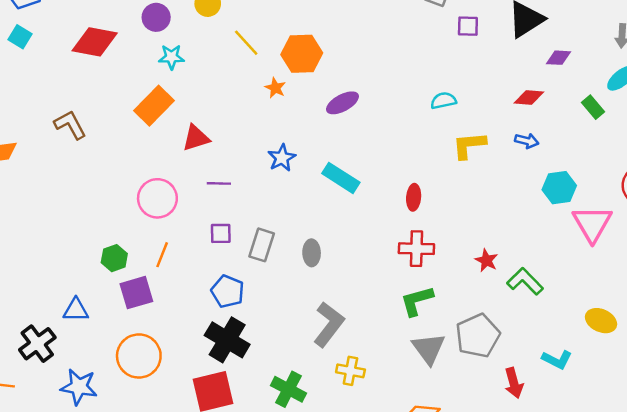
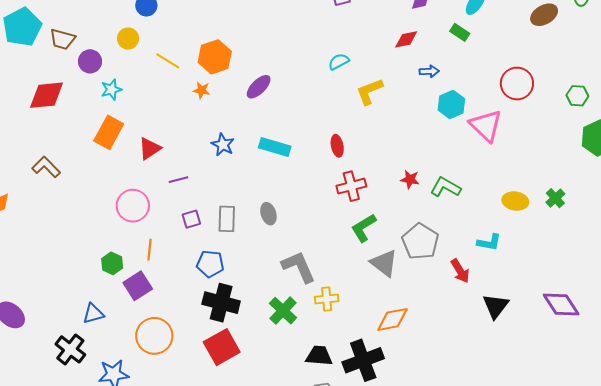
blue arrow: (527, 141) -> (429, 71), moved
gray L-shape: (329, 324) -> (299, 267), turned -45
green cross: (288, 389) -> (283, 311), moved, turned 32

